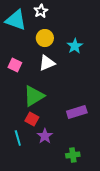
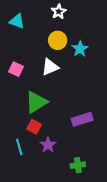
white star: (41, 11) -> (59, 12), moved
cyan triangle: (16, 20) -> (17, 21), size x0.7
yellow circle: (45, 38) -> (58, 40), moved

